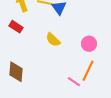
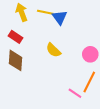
brown diamond: (16, 72) -> (15, 60), moved

